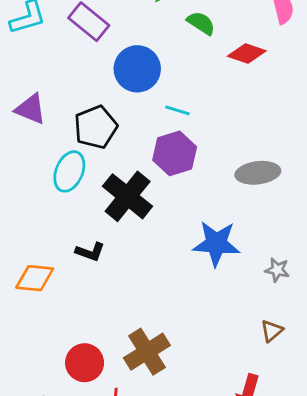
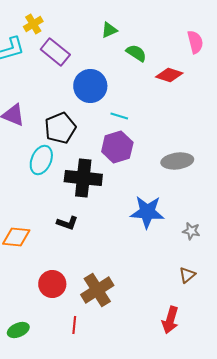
black cross: (128, 196) -> (83, 178), turned -33
black L-shape: (90, 252) -> (67, 223), moved
red circle: (85, 363) -> (52, 284), moved

